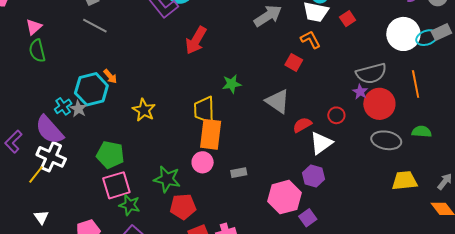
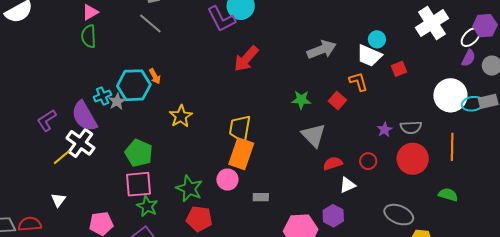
gray semicircle: (371, 73) -> (411, 127), size x0.7
green star: (232, 84) -> (301, 100), moved
purple star: (360, 92) -> (385, 130), moved
gray ellipse: (386, 140) -> (399, 215), moved
white triangle: (321, 143) -> (348, 185), size x0.7

